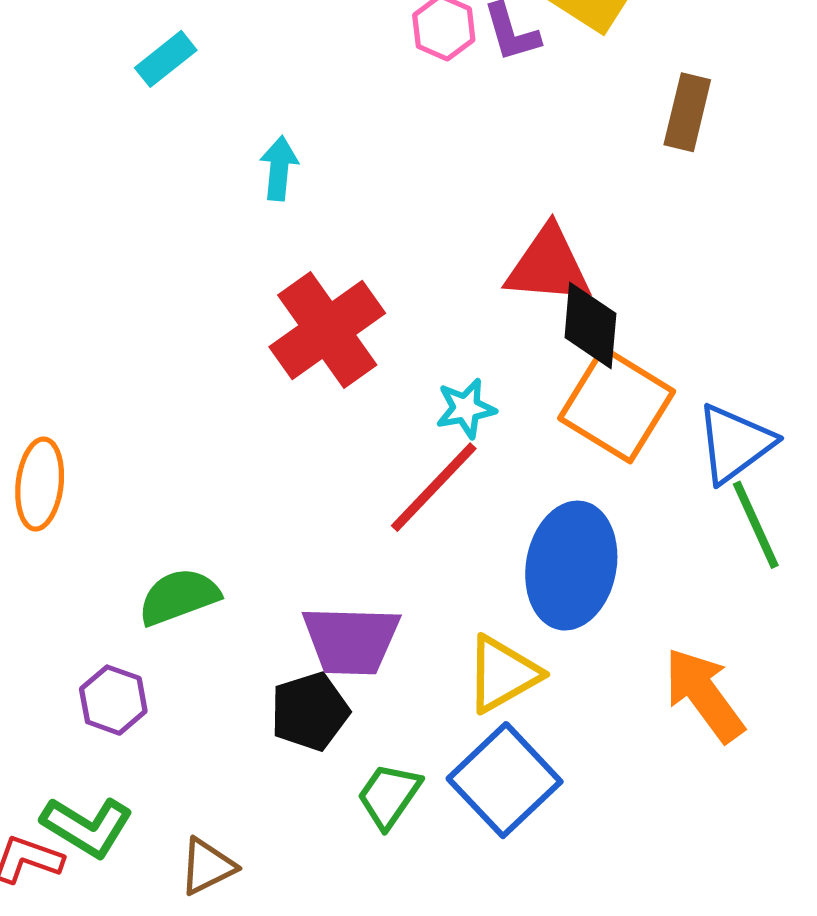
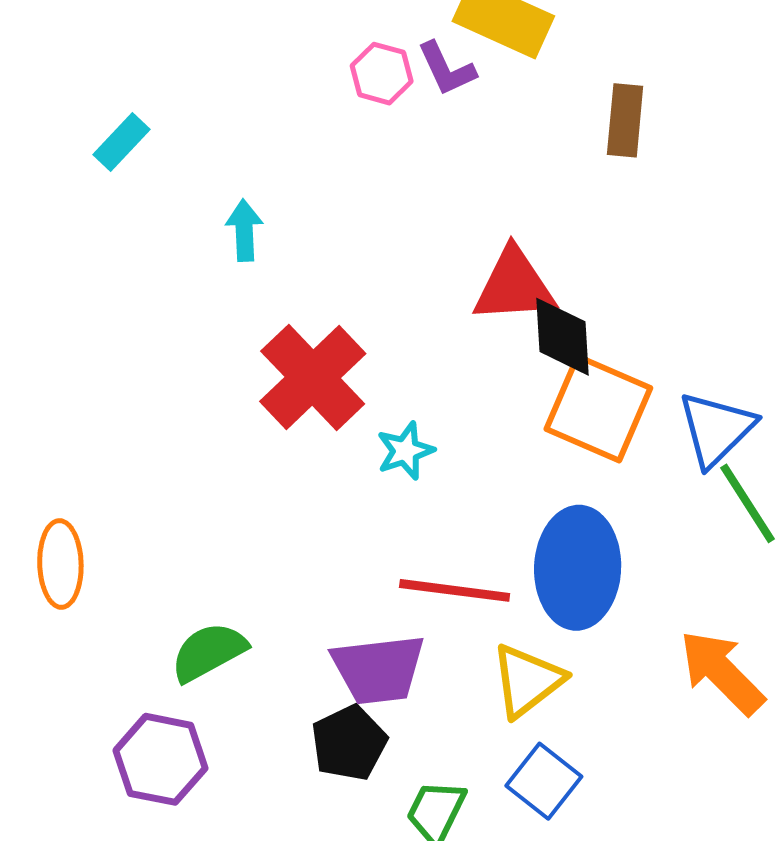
cyan star: (466, 408) -> (405, 451), moved
red line: (434, 487) -> (455, 590), moved, turned 62
purple hexagon: (113, 700) -> (161, 759), size x1.4
blue square: (505, 780) -> (544, 781), size x0.7

